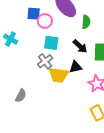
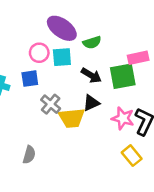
blue square: (34, 14) -> (30, 79), moved
green semicircle: (86, 22) -> (92, 42), turned 80
cyan square: (51, 43) -> (62, 57), moved

